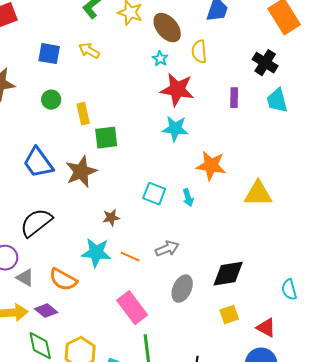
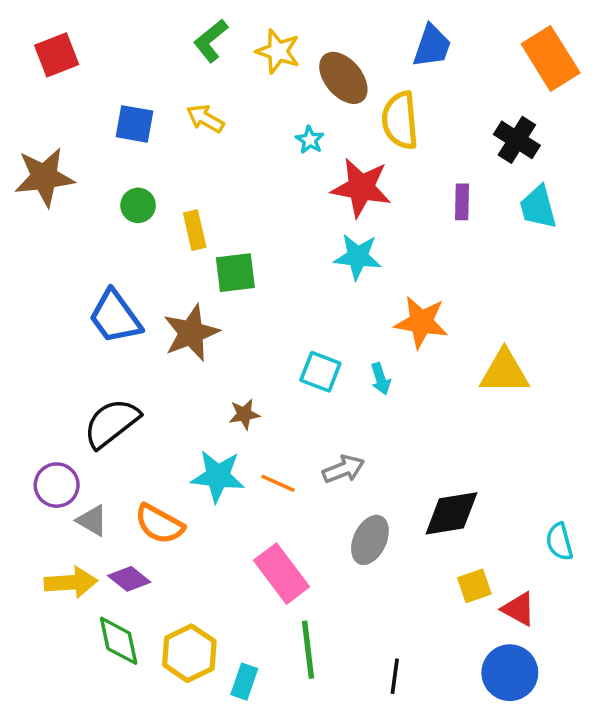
yellow semicircle: (199, 52) -> (400, 120), size x1.4
cyan star: (160, 59) -> (310, 140), moved
yellow square: (229, 315) -> (474, 586), moved

